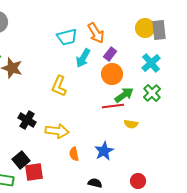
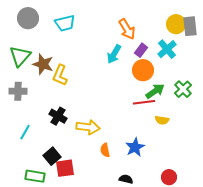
cyan trapezoid: (67, 37) -> (65, 23), moved
cyan cross: (151, 63) -> (167, 49), moved
yellow L-shape: (59, 86) -> (60, 75), moved

